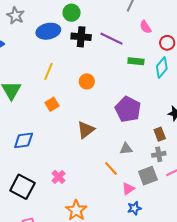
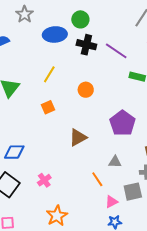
blue diamond: (24, 140) -> (14, 152), moved

